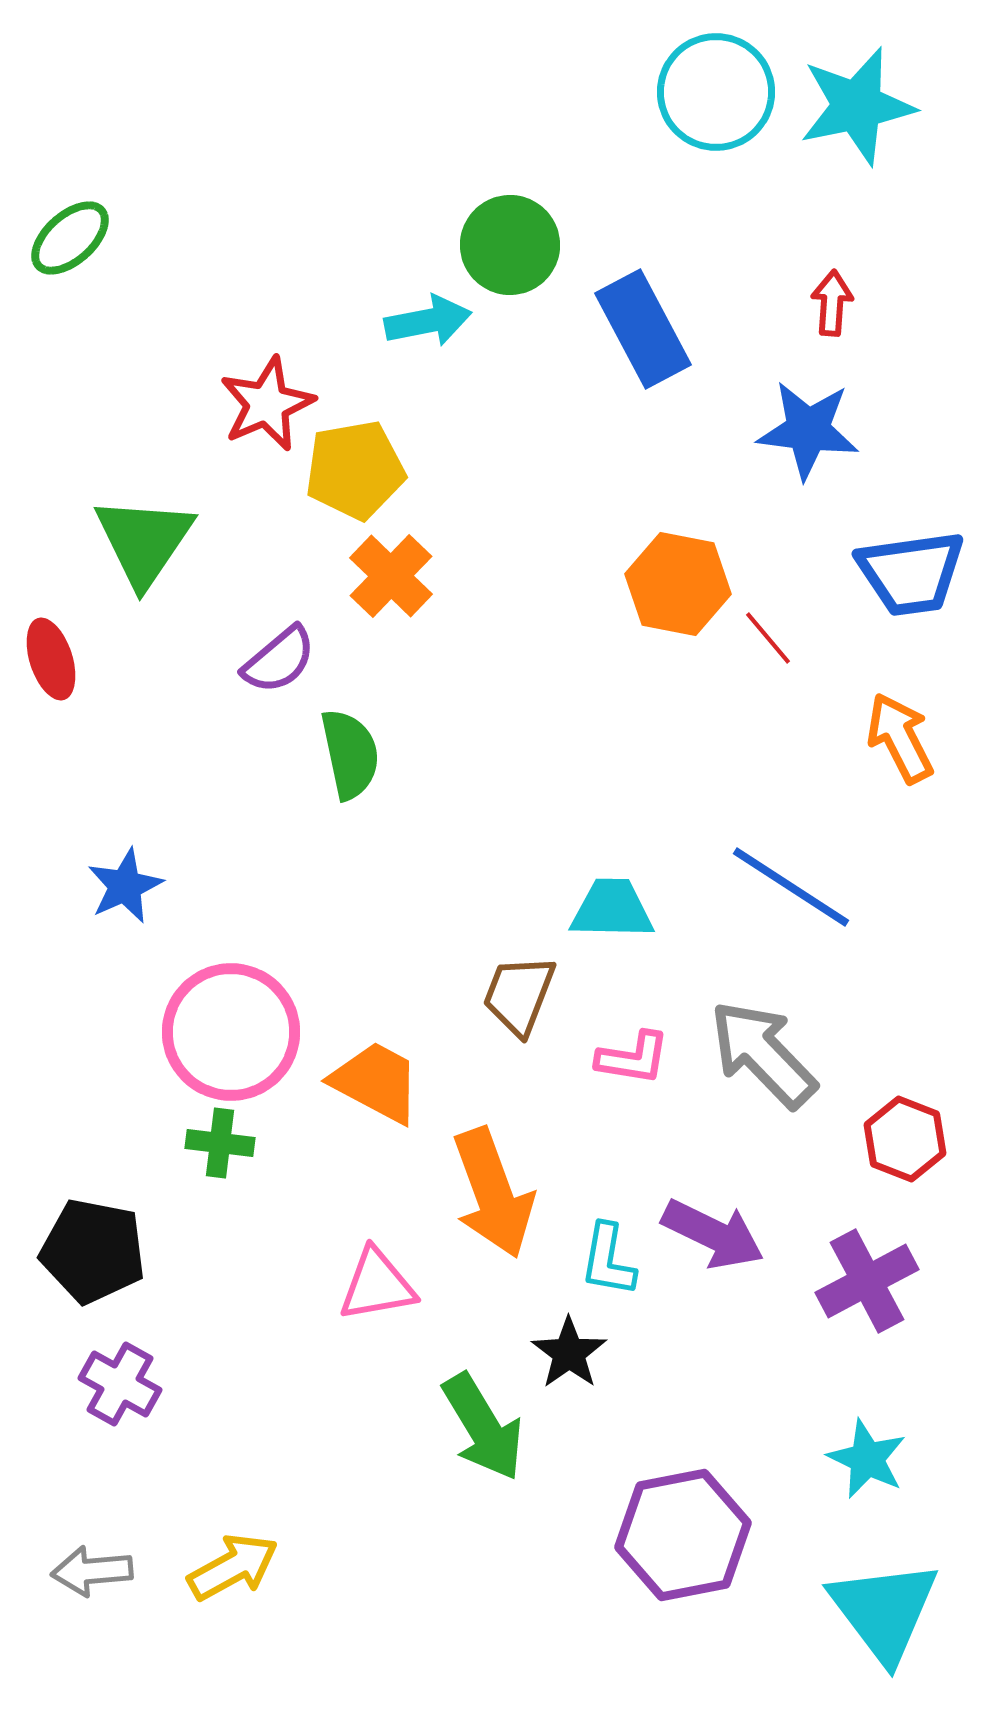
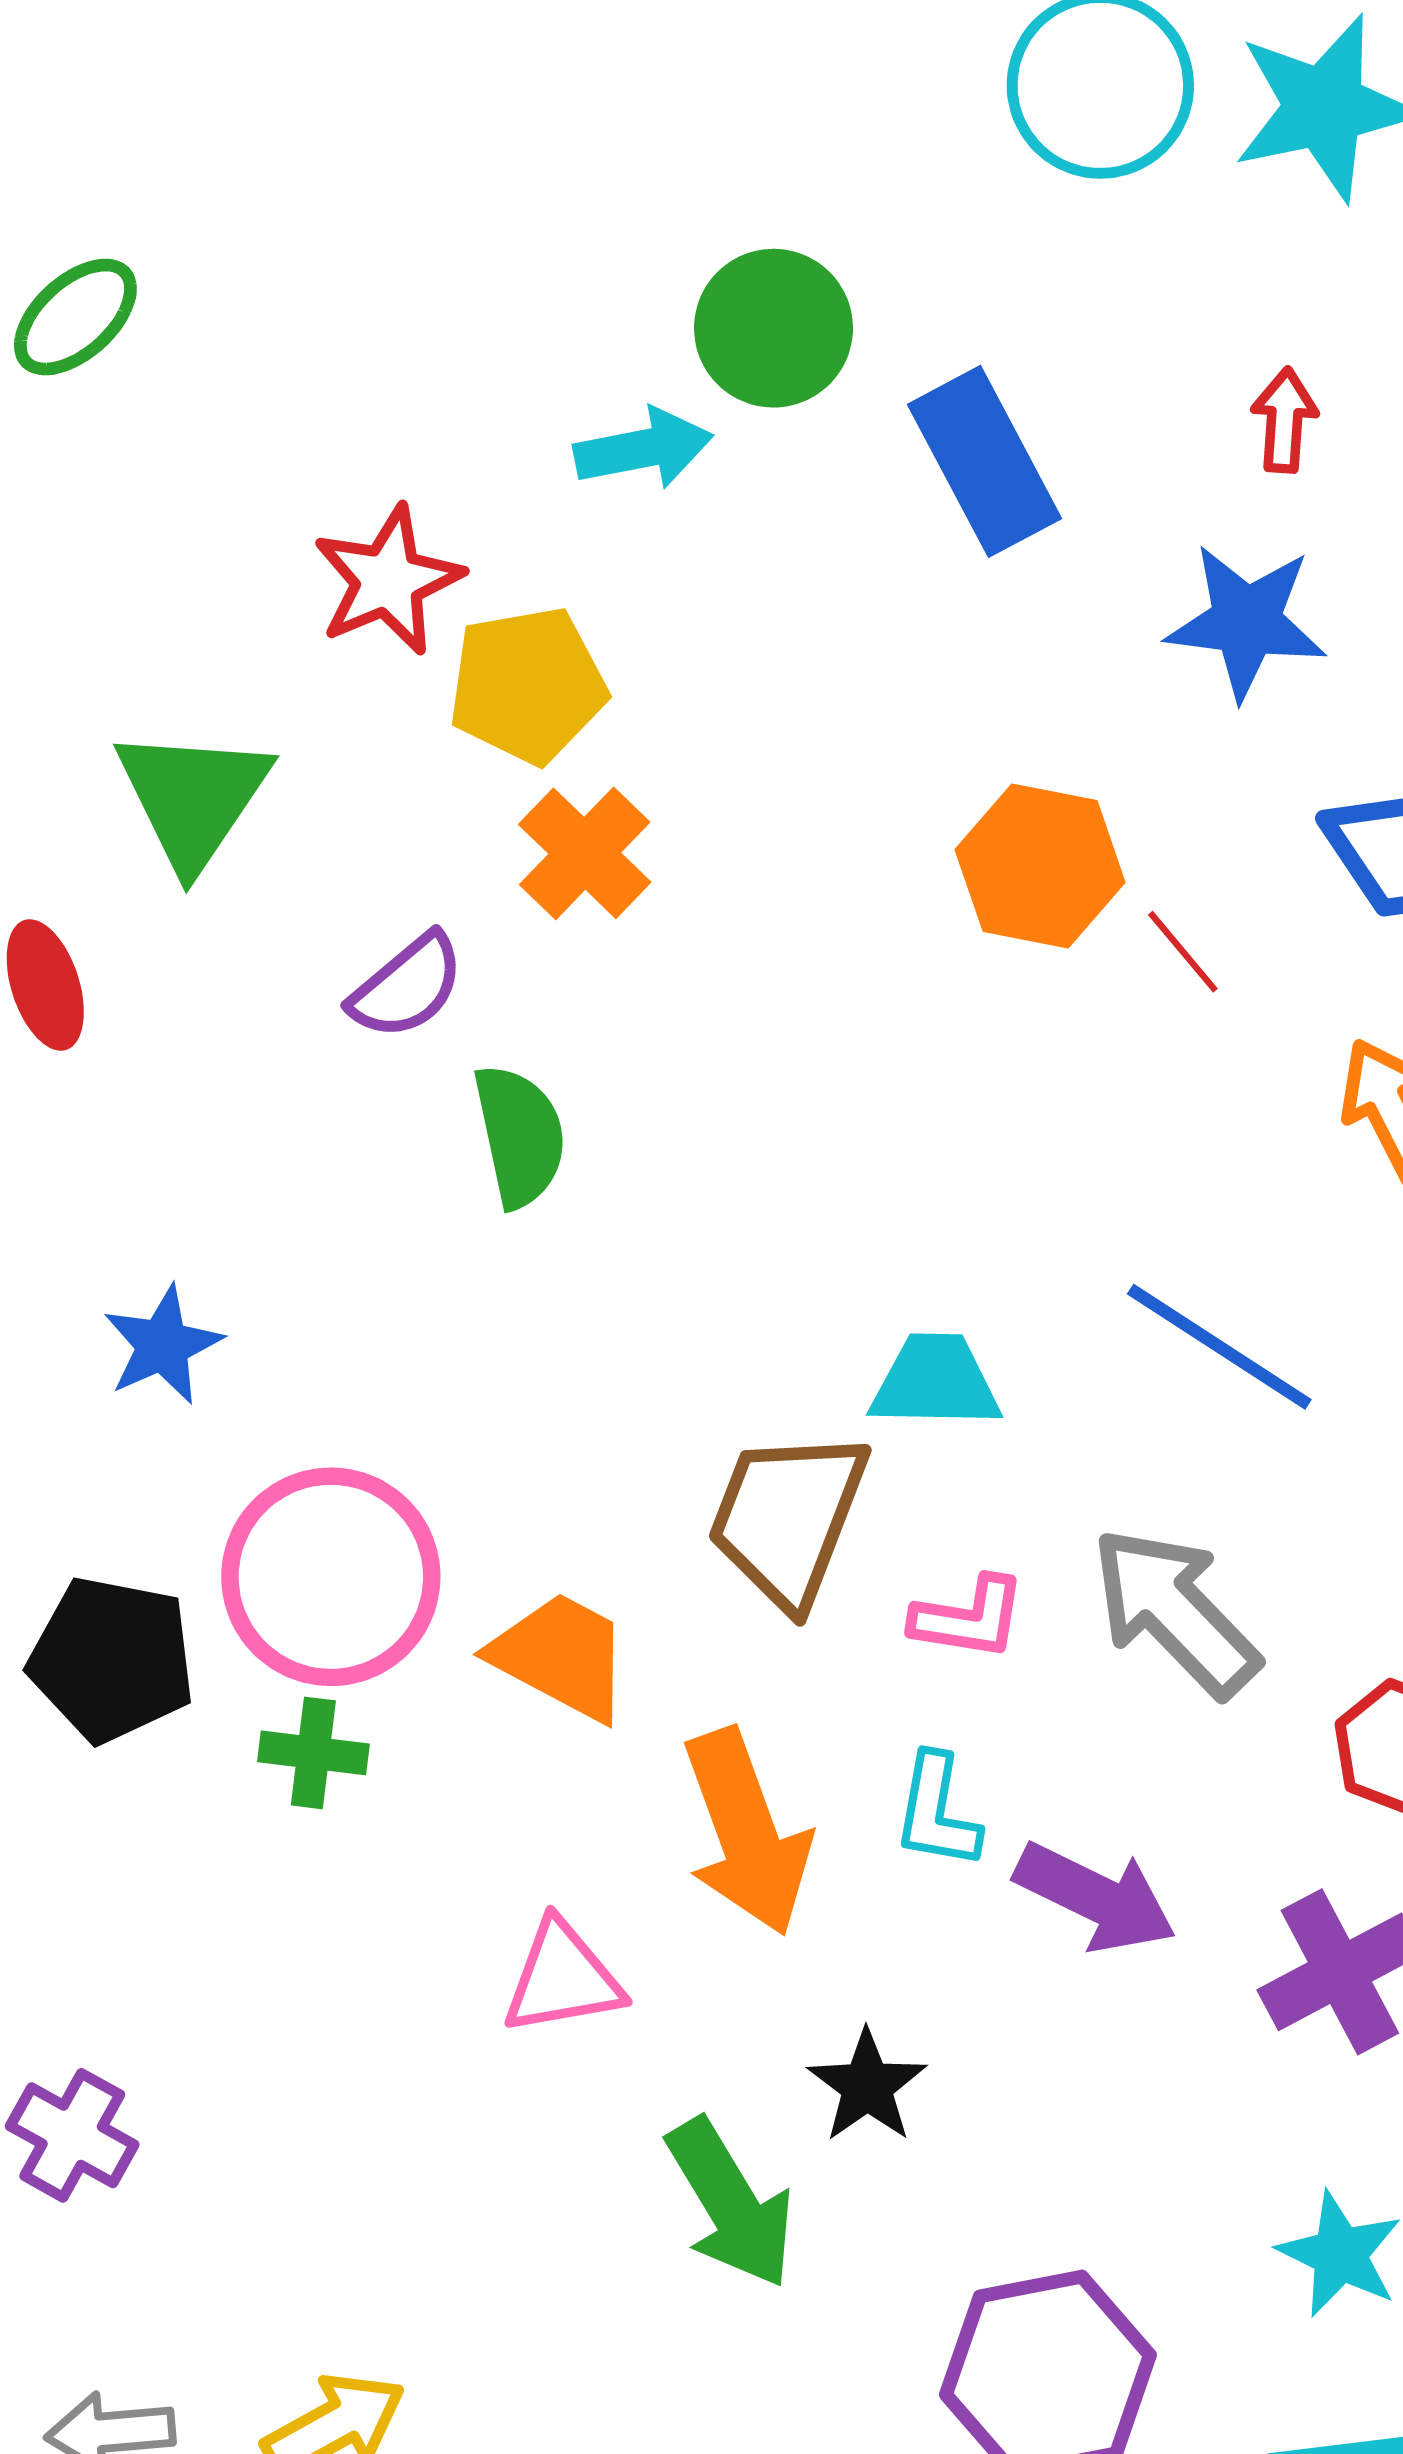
brown trapezoid: (519, 995) -> (788, 1518), size x1.4
black pentagon: (93, 1251) -> (112, 1659), moved
cyan L-shape: (608, 1260) -> (937, 1812), moved
purple cross: (120, 1384) -> (72, 2135), moved

